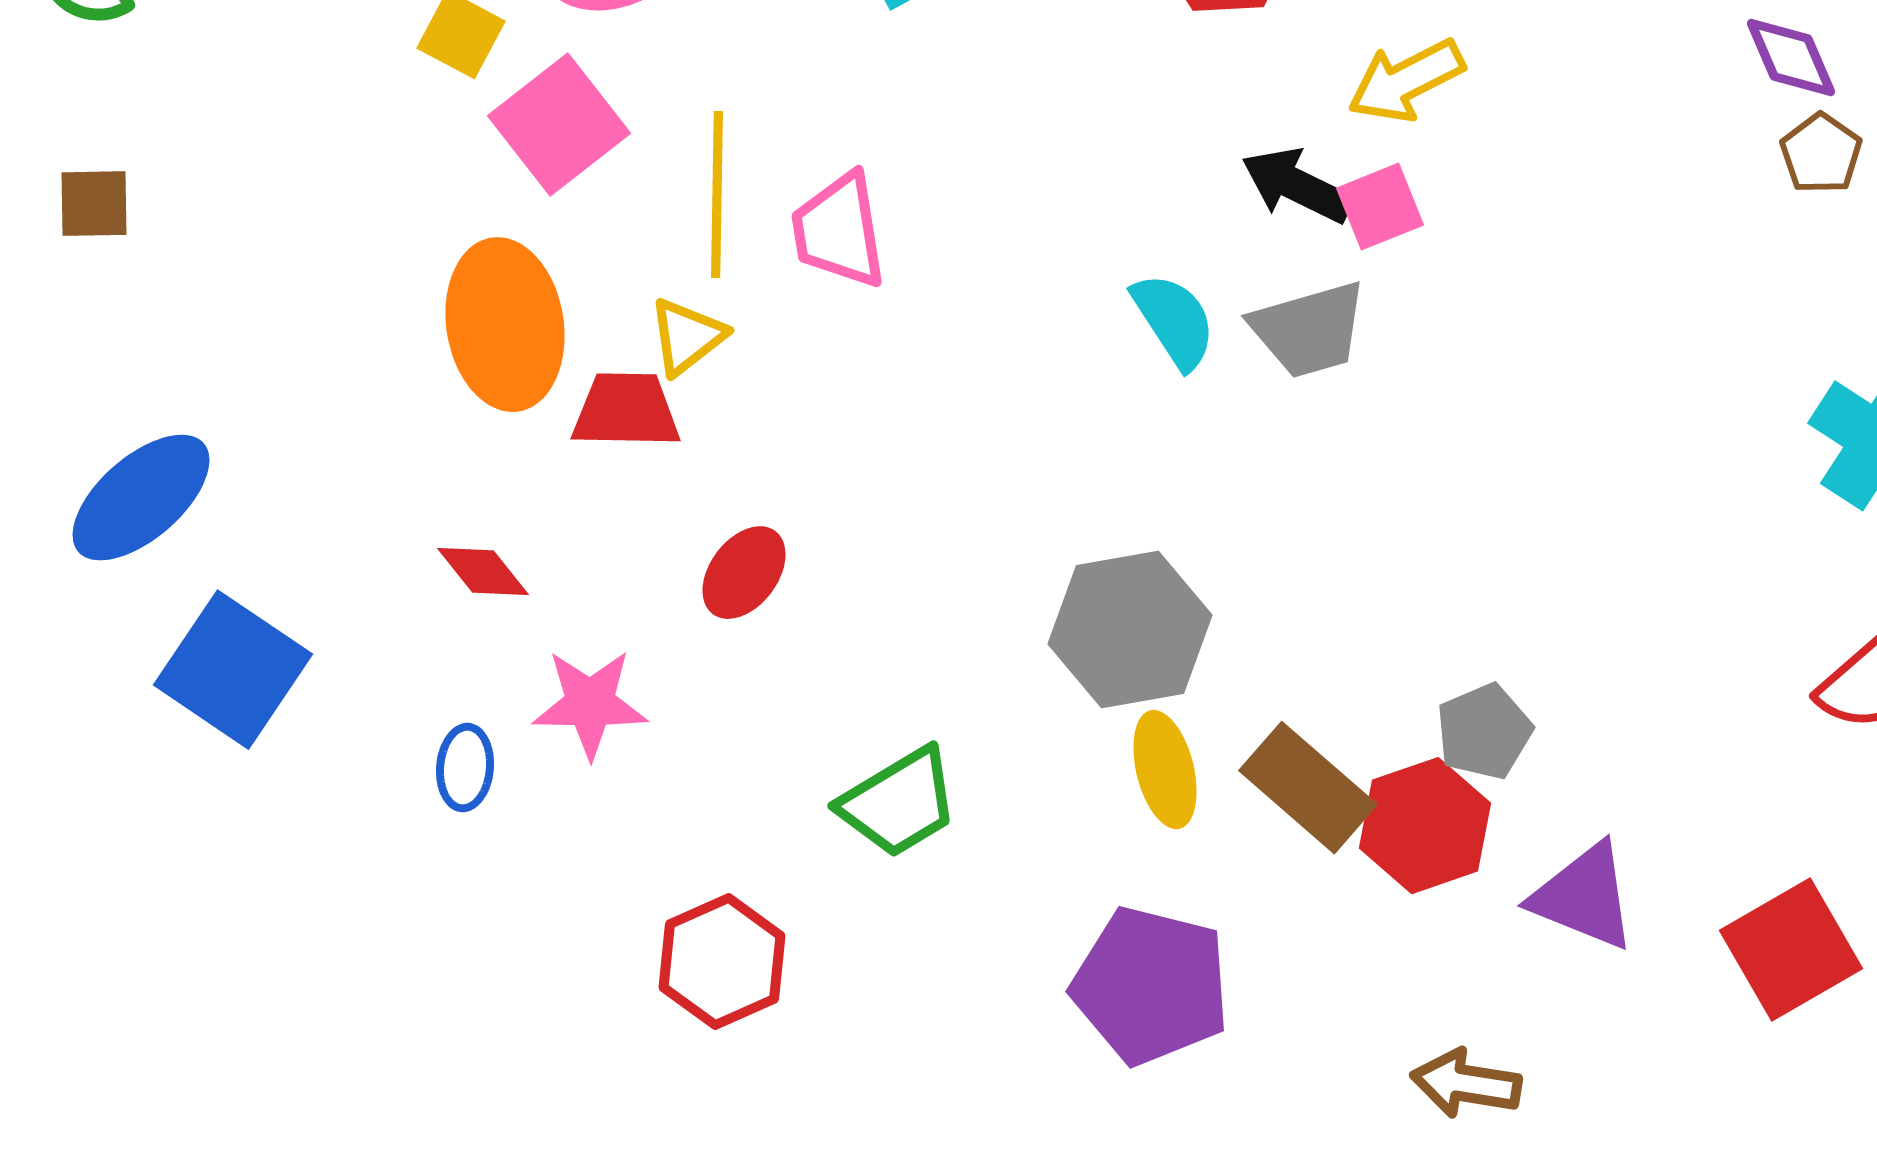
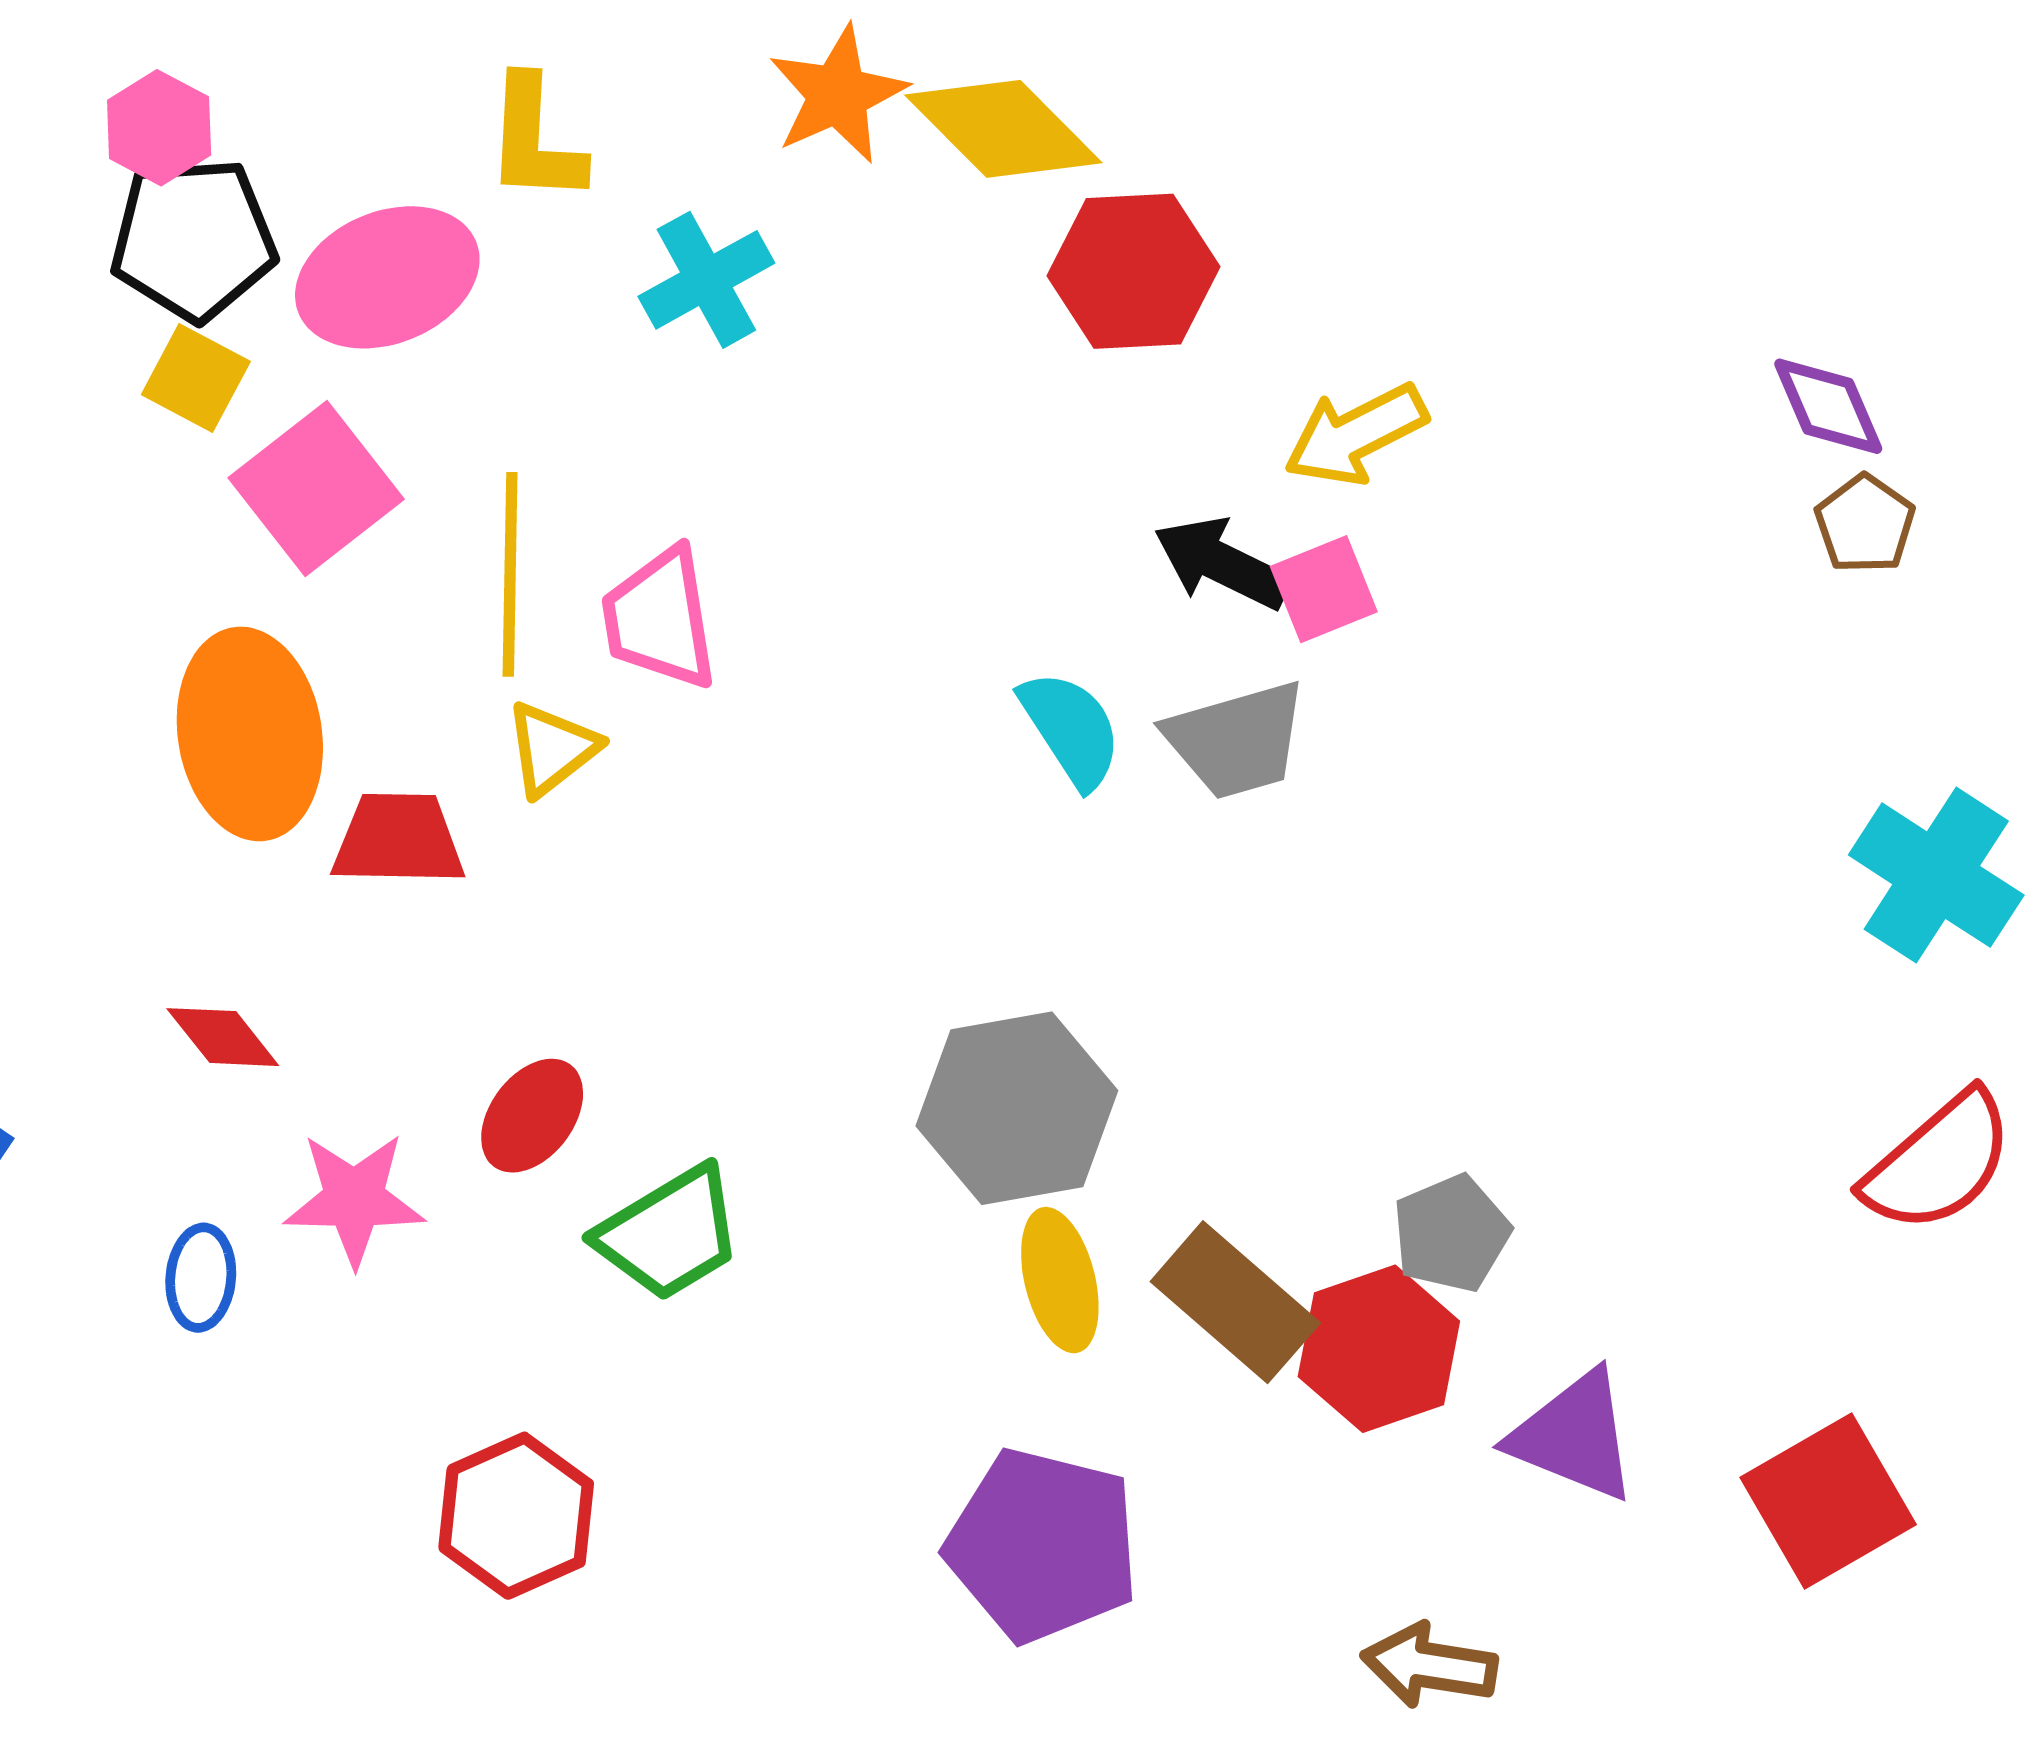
yellow triangle: (687, 337) -> (552, 749), moved
red ellipse: (744, 573) -> (532, 1116), moved
green trapezoid: (899, 803) -> (670, 1233), moved

